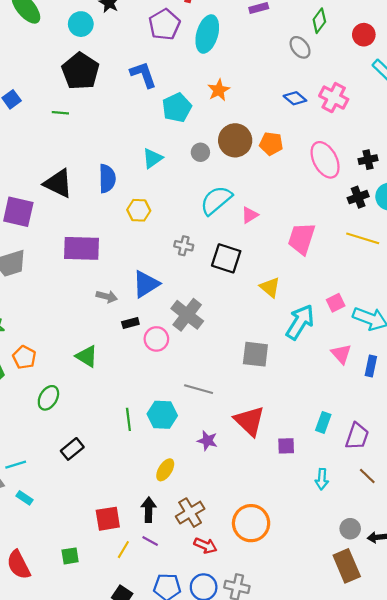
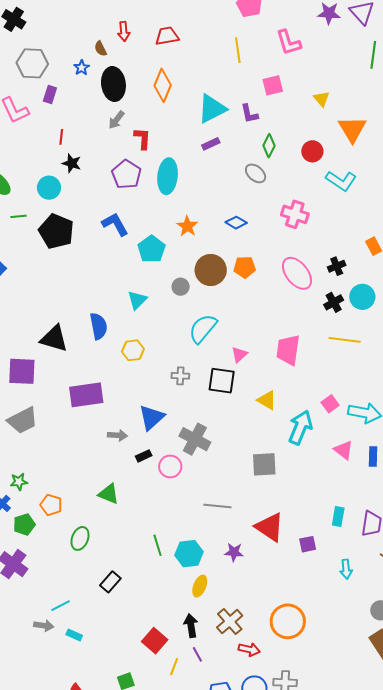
blue diamond: (295, 98) -> (236, 223), moved
green line: (60, 113) -> (18, 216), moved
pink triangle: (250, 215) -> (239, 355), moved
cyan hexagon: (162, 415) -> (189, 554), moved
red square: (108, 519) -> (155, 641), turned -30
purple line: (150, 541) -> (197, 654), turned 42

